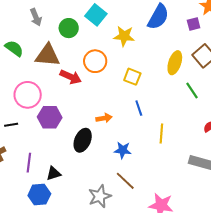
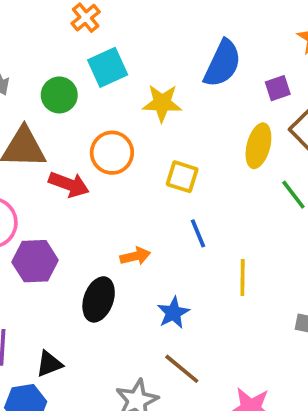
cyan square: (96, 15) -> (108, 67), turned 30
purple square: (194, 24) -> (278, 88), moved
blue star: (123, 150) -> (173, 313), turned -30

